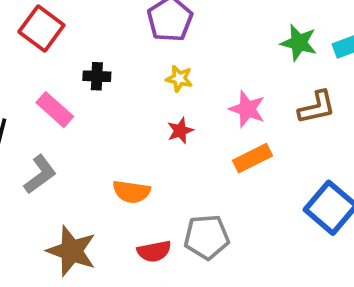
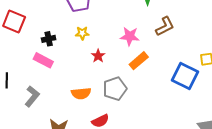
yellow star: (179, 78) -> (82, 33), moved
pink rectangle: (55, 110) -> (43, 60), moved
gray pentagon: (207, 237) -> (115, 89), moved

